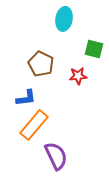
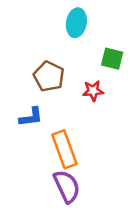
orange rectangle: (34, 125) -> (64, 149), moved, turned -60

